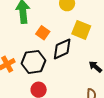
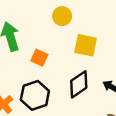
black diamond: (62, 49) -> (79, 84), moved

